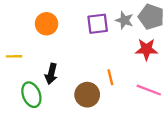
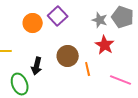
purple square: (98, 24) -> (58, 16), moved, turned -36
red star: (146, 49) -> (105, 45), moved, turned 30
brown circle: (87, 95) -> (68, 56), moved

